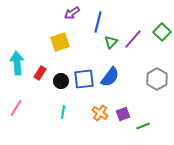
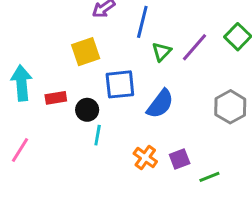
red rectangle: (40, 73) -> (56, 98), turned 48
blue square: (84, 79) -> (120, 84), moved
cyan line: (63, 112) -> (98, 135), moved

